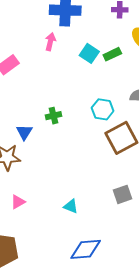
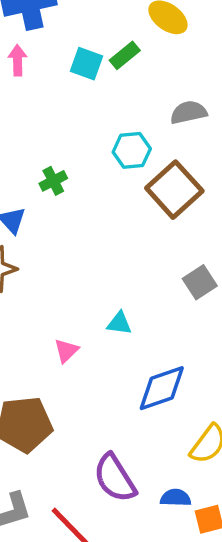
pink triangle: (18, 202) -> (66, 351), moved

